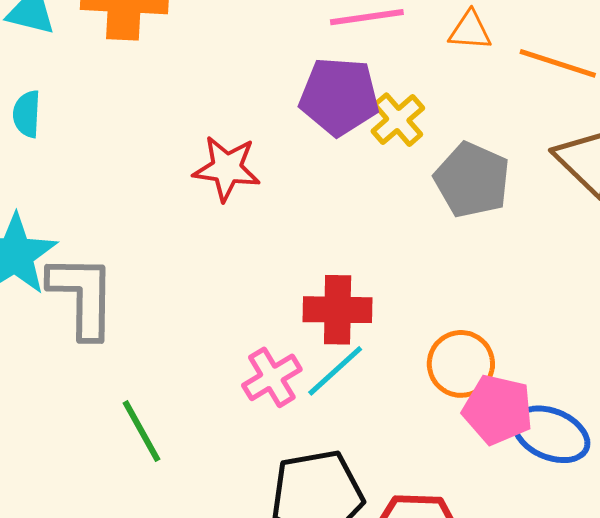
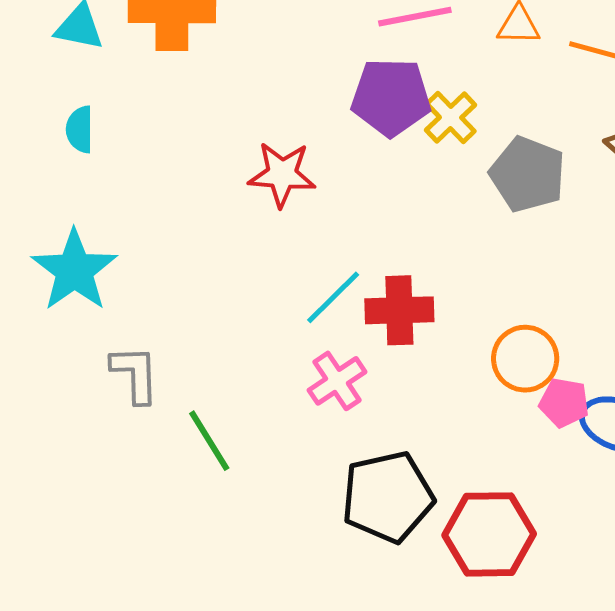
gray L-shape: (82, 296) -> (135, 374), moved, size x0.7
cyan line: (335, 371) -> (333, 297), moved
pink pentagon: (498, 410) -> (564, 403), size x0.7

